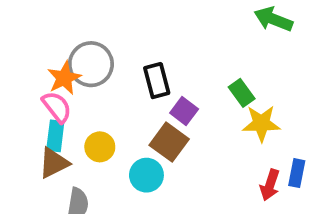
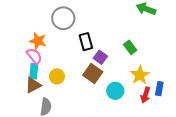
gray circle: (91, 64) -> (63, 18), moved
orange star: (64, 78) -> (38, 41), turned -30
yellow star: (261, 123) -> (140, 75), moved, turned -30
cyan circle: (146, 175) -> (115, 91), moved

